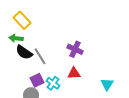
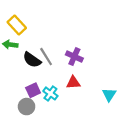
black semicircle: (24, 52) -> (32, 60), moved
gray line: (40, 56) -> (46, 57), moved

